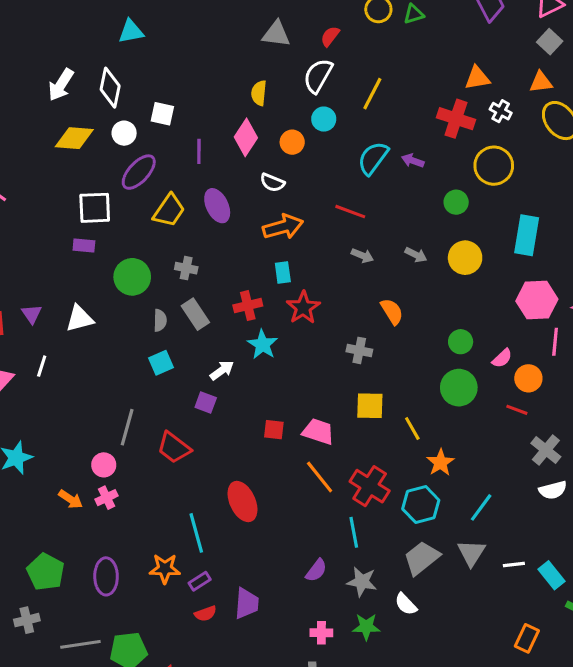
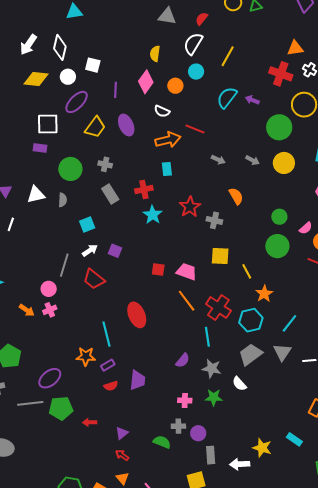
green circle: (456, 202) -> (279, 127), size x1.6
red line: (350, 212) -> (195, 129), moved
red star: (303, 308) -> (190, 207), moved
gray semicircle: (160, 320) -> (63, 200), moved
white arrow: (222, 370) -> (90, 250), moved
purple ellipse: (106, 576) -> (50, 378), moved, turned 50

